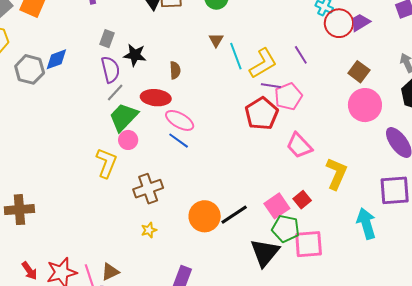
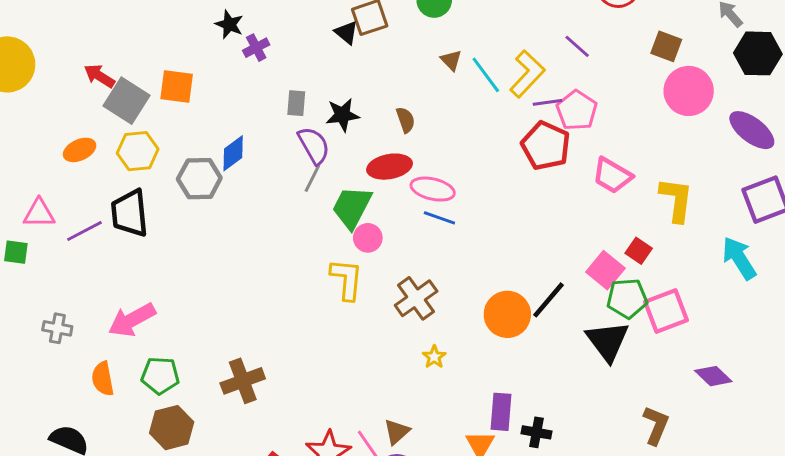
gray line: (115, 93) -> (312, 178), moved

